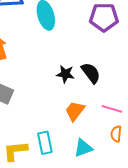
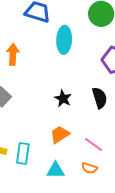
black semicircle: (91, 73) -> (100, 98), moved
orange semicircle: (116, 134) -> (89, 168), turned -98

